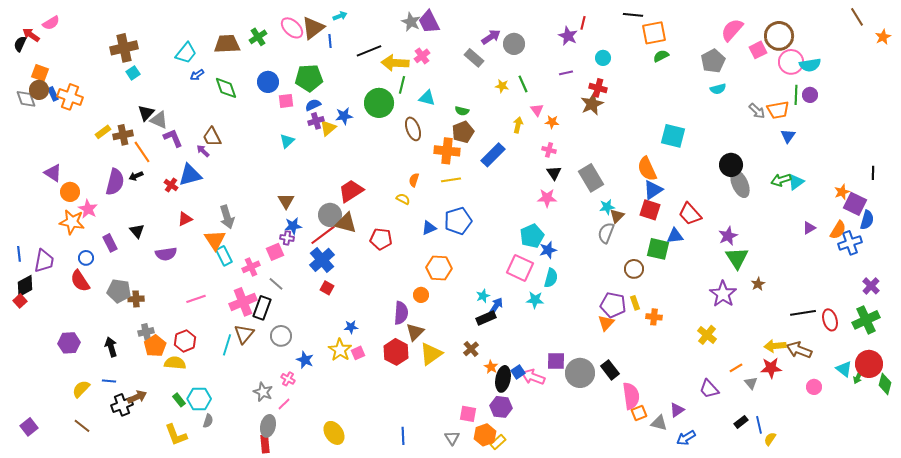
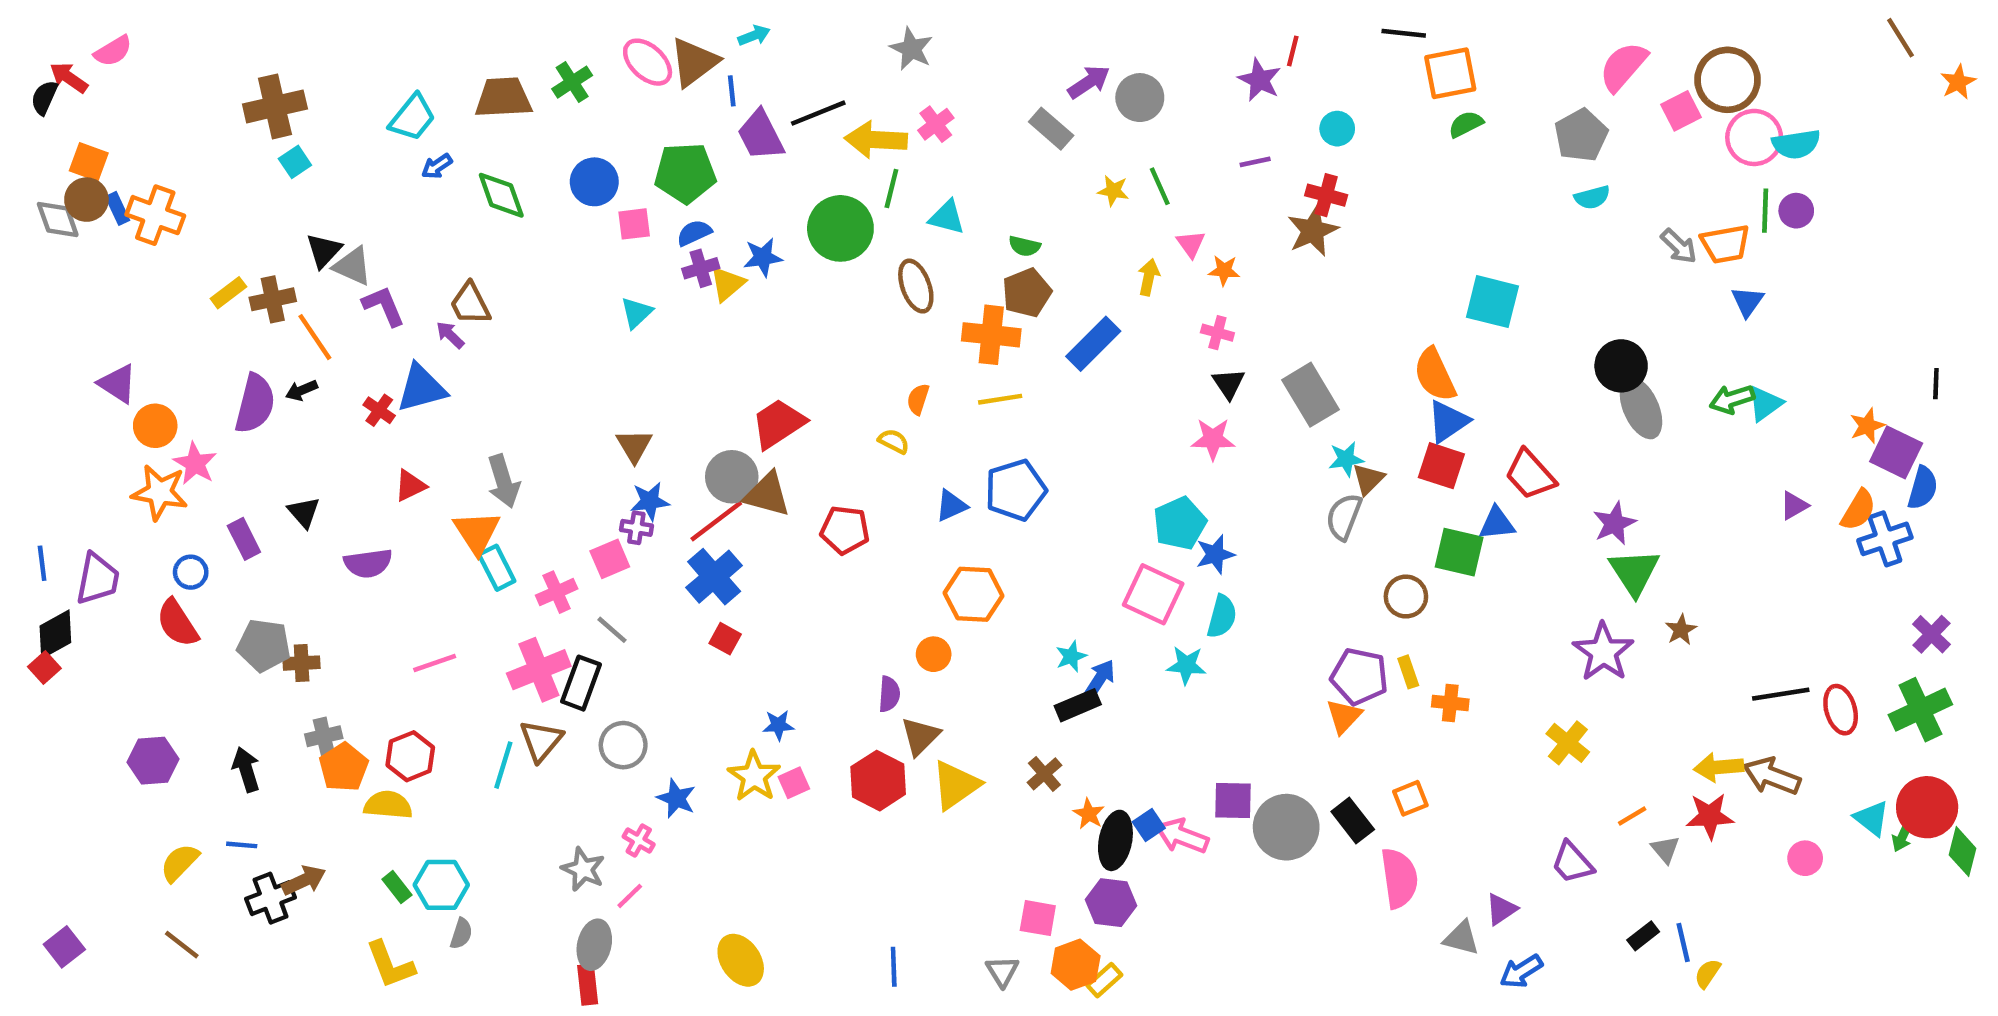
purple trapezoid: (429, 22) -> (761, 135), moved
purple semicircle: (401, 313) -> (889, 694), size x0.7
orange square: (639, 413) -> (1410, 798), moved

